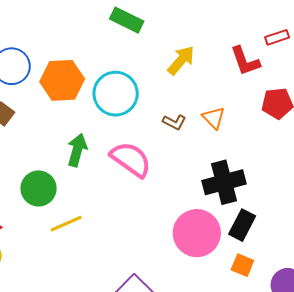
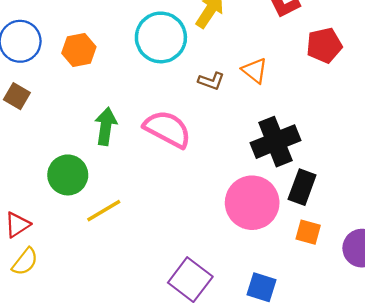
orange hexagon: (62, 80) -> (79, 50), size x0.7
cyan circle: (116, 94) -> (161, 37), moved

